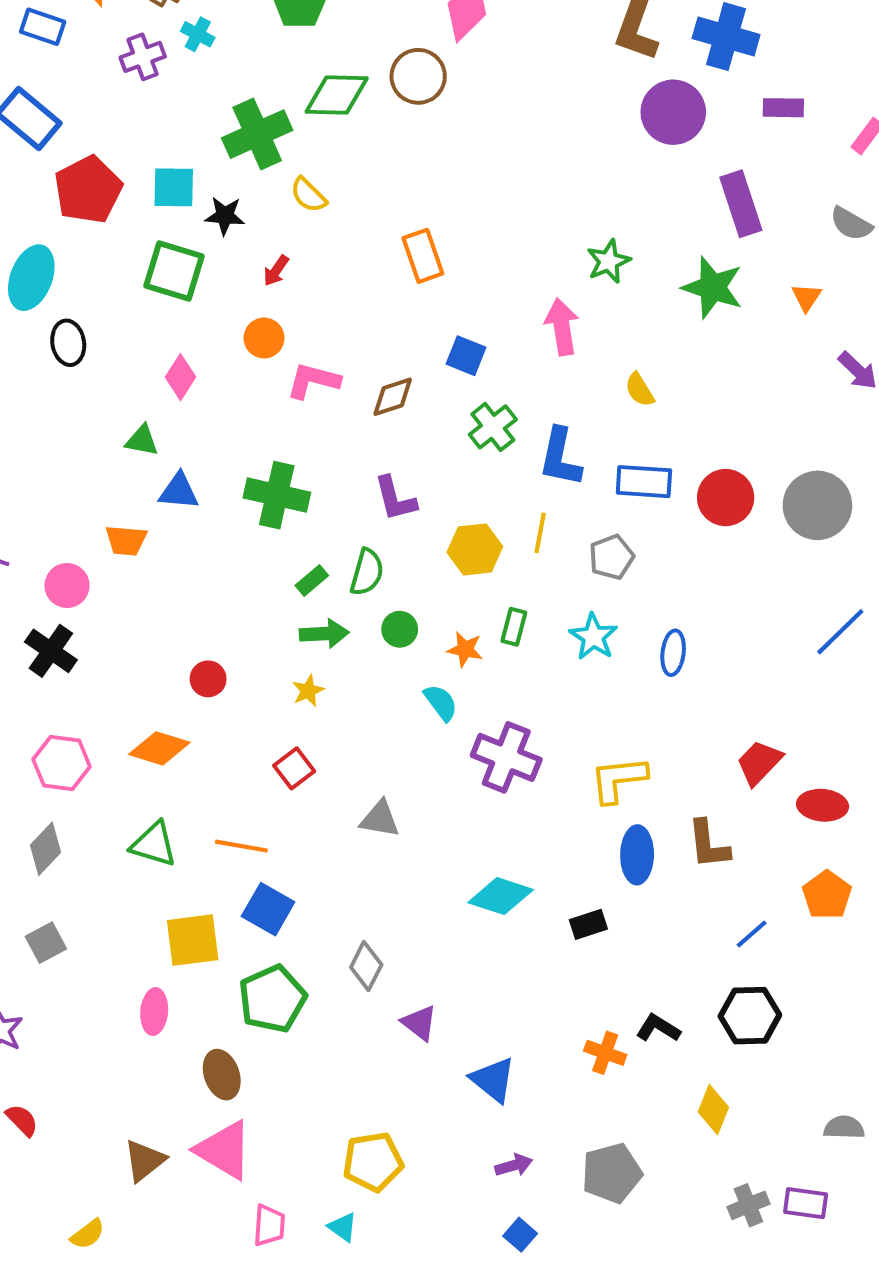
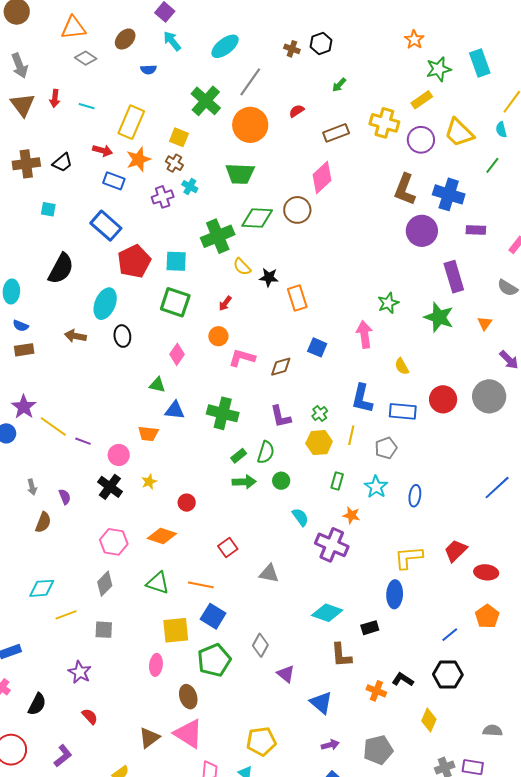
black star: (225, 216) -> (269, 277), moved
green cross: (493, 427) -> (320, 414), moved, size x0.7
red circle: (726, 498) -> (443, 399), moved
gray circle: (817, 505) -> (489, 396), moved
orange star: (465, 649) -> (351, 515), moved
yellow star: (308, 691) -> (149, 482), moved
yellow L-shape: (618, 779) -> (408, 558), moved
brown L-shape: (708, 844) -> (341, 655), moved
gray square: (46, 943) -> (104, 630), turned 30

